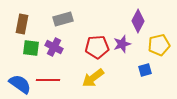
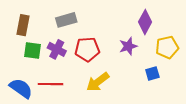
red pentagon: (97, 47) -> (87, 49), moved

